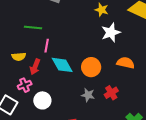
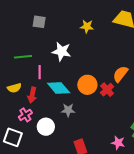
white star: (111, 33) -> (62, 51), moved, turned -30
orange semicircle: (126, 63) -> (120, 74), turned -54
red cross: (111, 93) -> (107, 90), moved
gray star: (88, 95) -> (68, 110), moved

